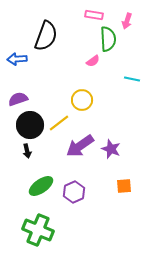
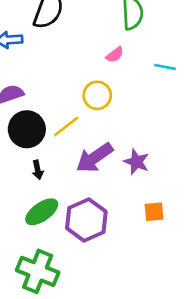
pink semicircle: (93, 61) -> (115, 55), moved
black arrow: (27, 151) -> (38, 170), moved
purple hexagon: (74, 192) -> (86, 220), size x1.4

